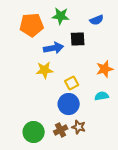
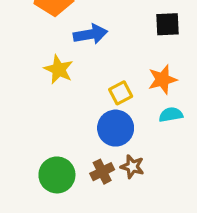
black square: (78, 39) -> (167, 24), moved
orange star: (105, 69) -> (162, 79), moved
yellow star: (45, 70) -> (59, 69), moved, turned 30

